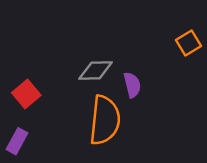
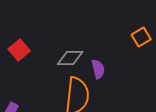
red square: (26, 94) -> (19, 50), moved

